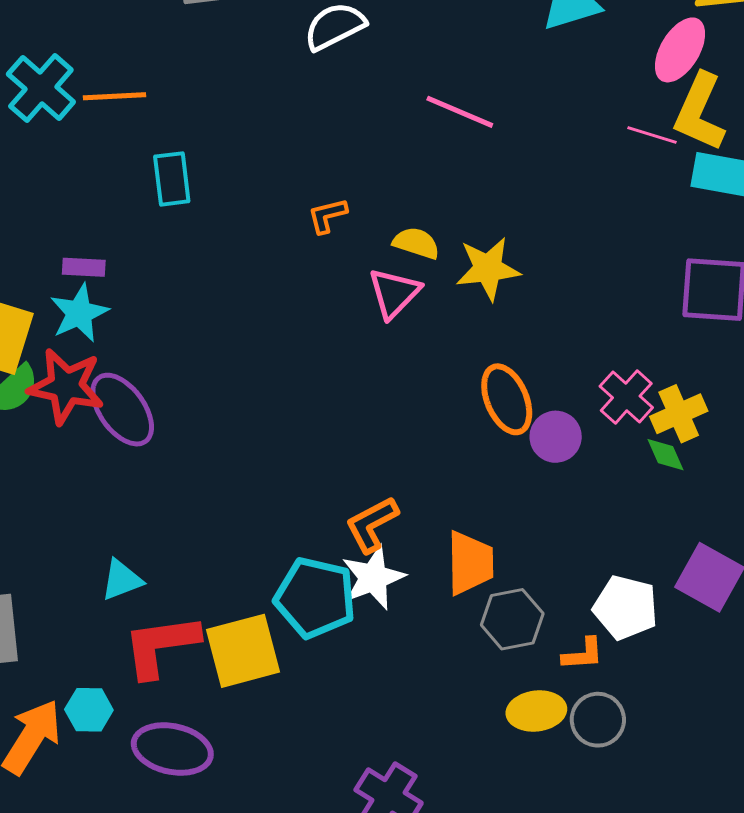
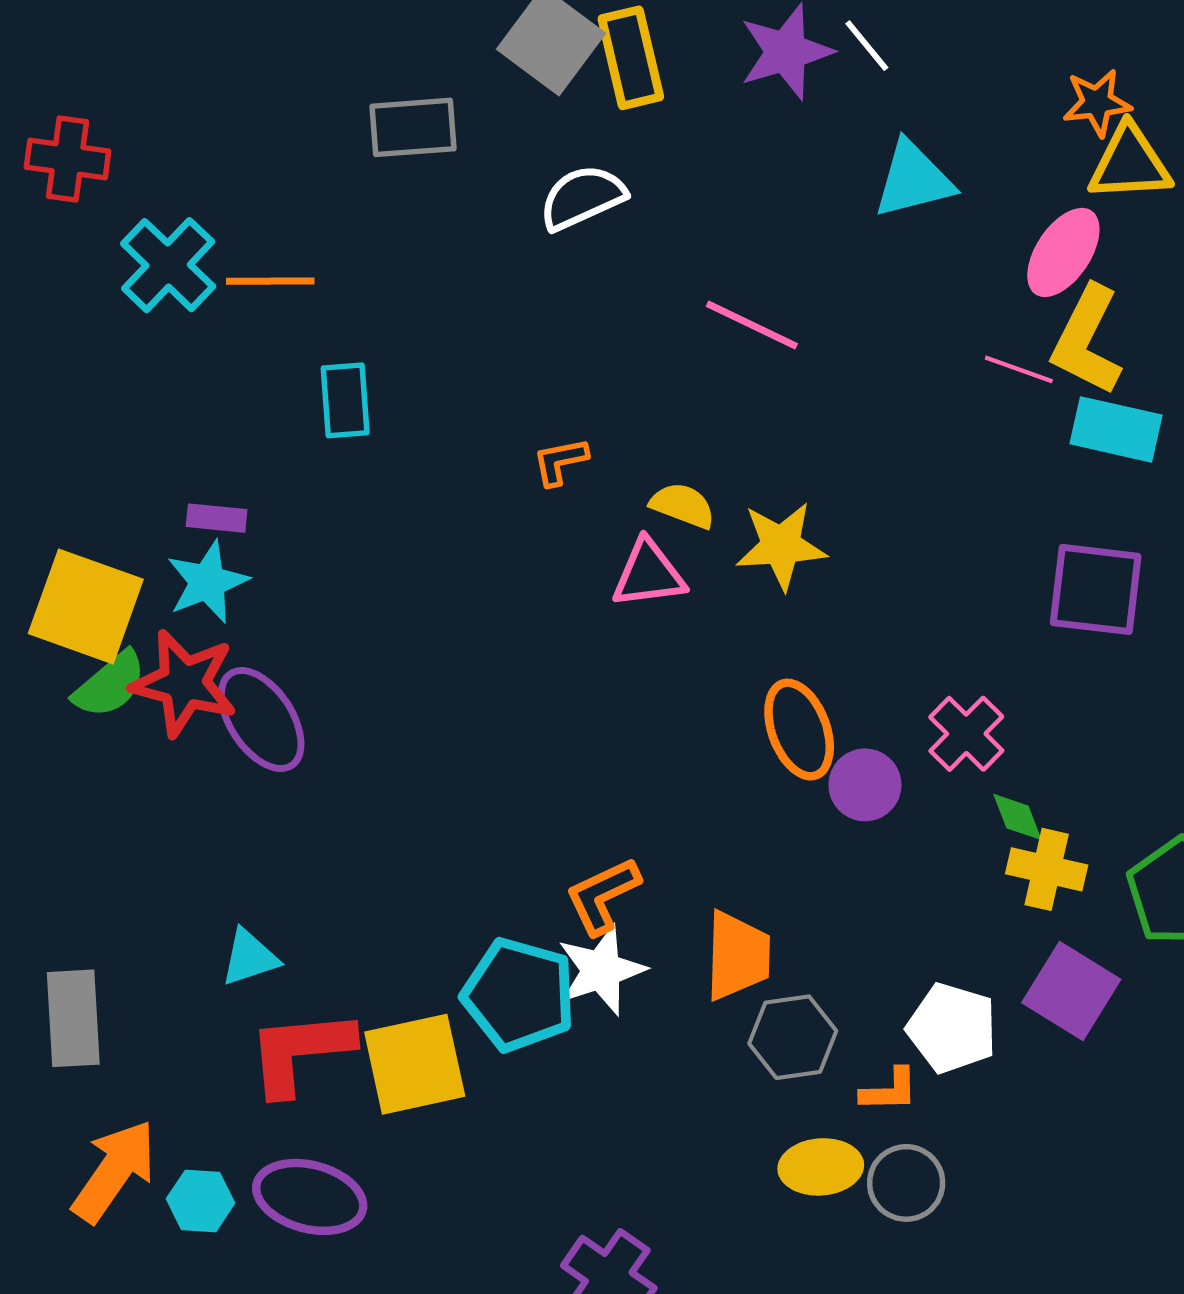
pink triangle: (394, 293) -> (649, 574), turned 36
yellow cross: (679, 414) -> (1047, 869), moved, turned 34
cyan hexagon: (89, 710) -> (201, 1201), moved

